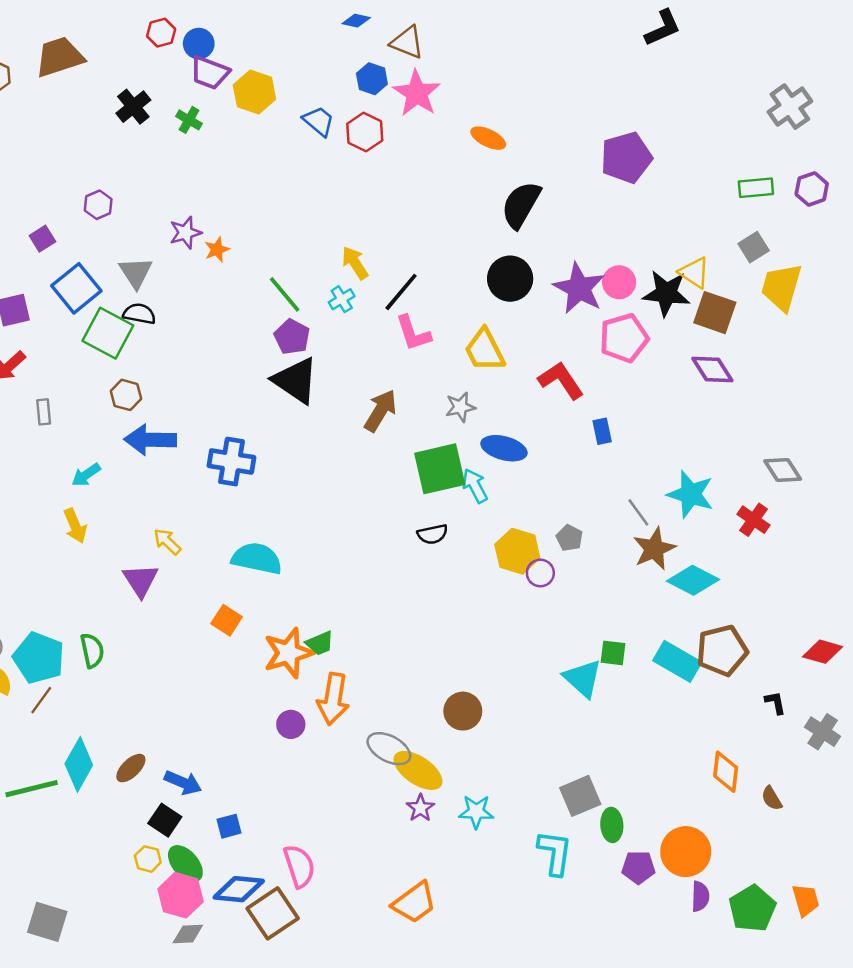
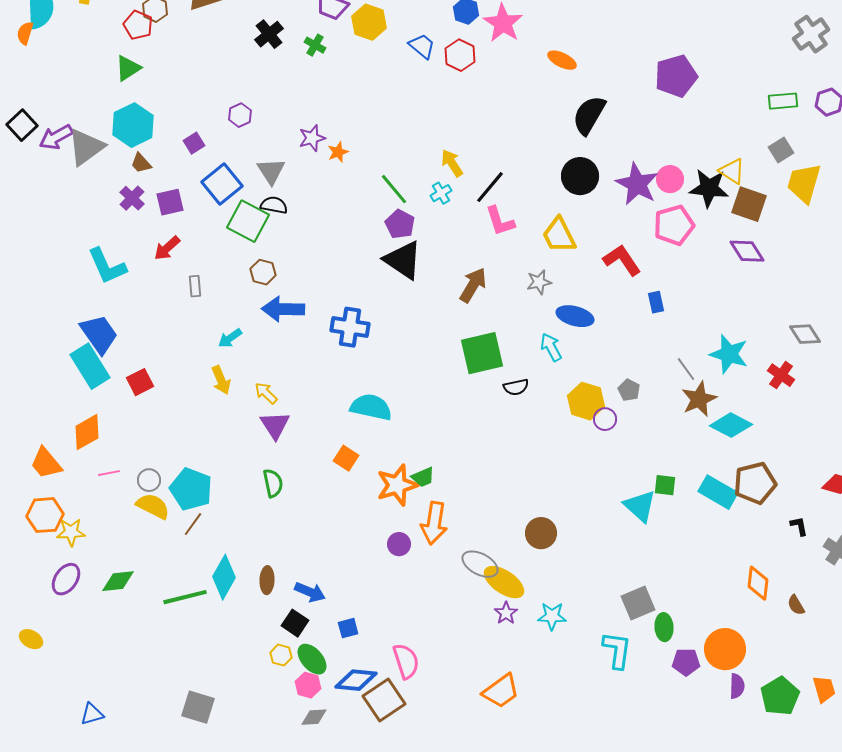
green square: (440, 469) -> (482, 353), moved
yellow arrow: (167, 541) -> (266, 393), moved
green semicircle: (92, 651) -> (273, 483), moved
brown ellipse: (131, 768) -> (267, 580), turned -44
pink hexagon: (181, 895) -> (308, 685), size x0.7

